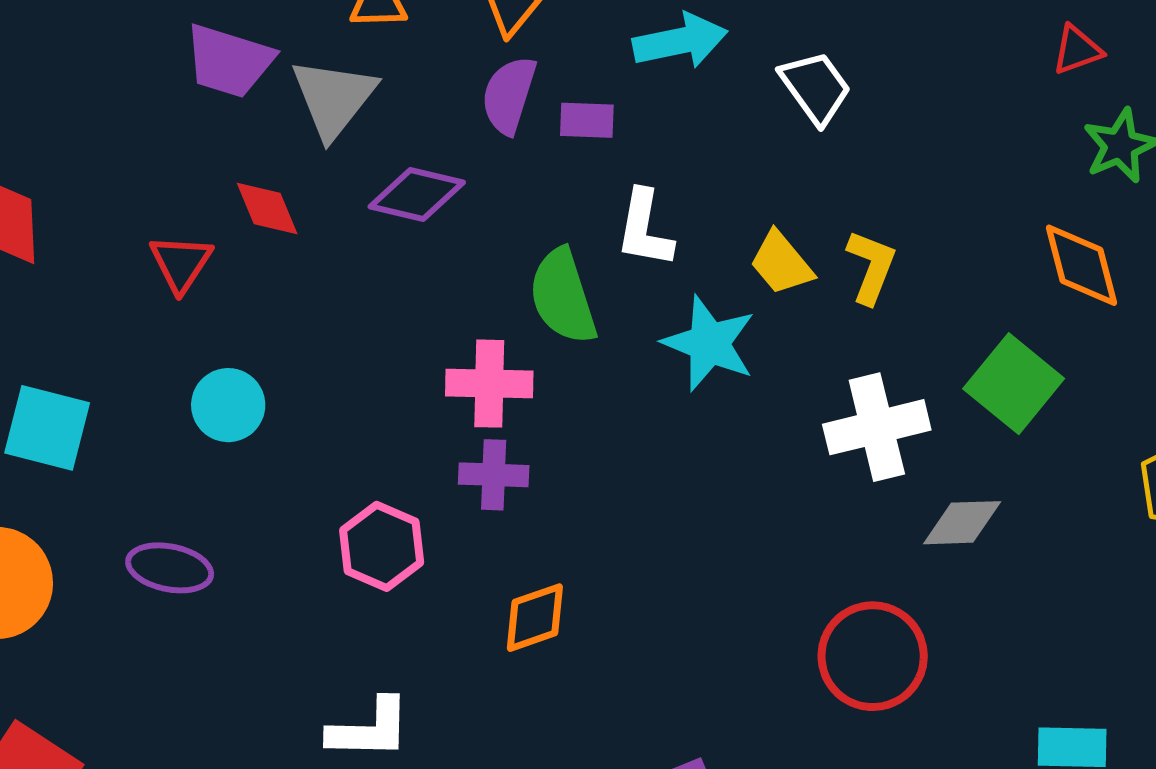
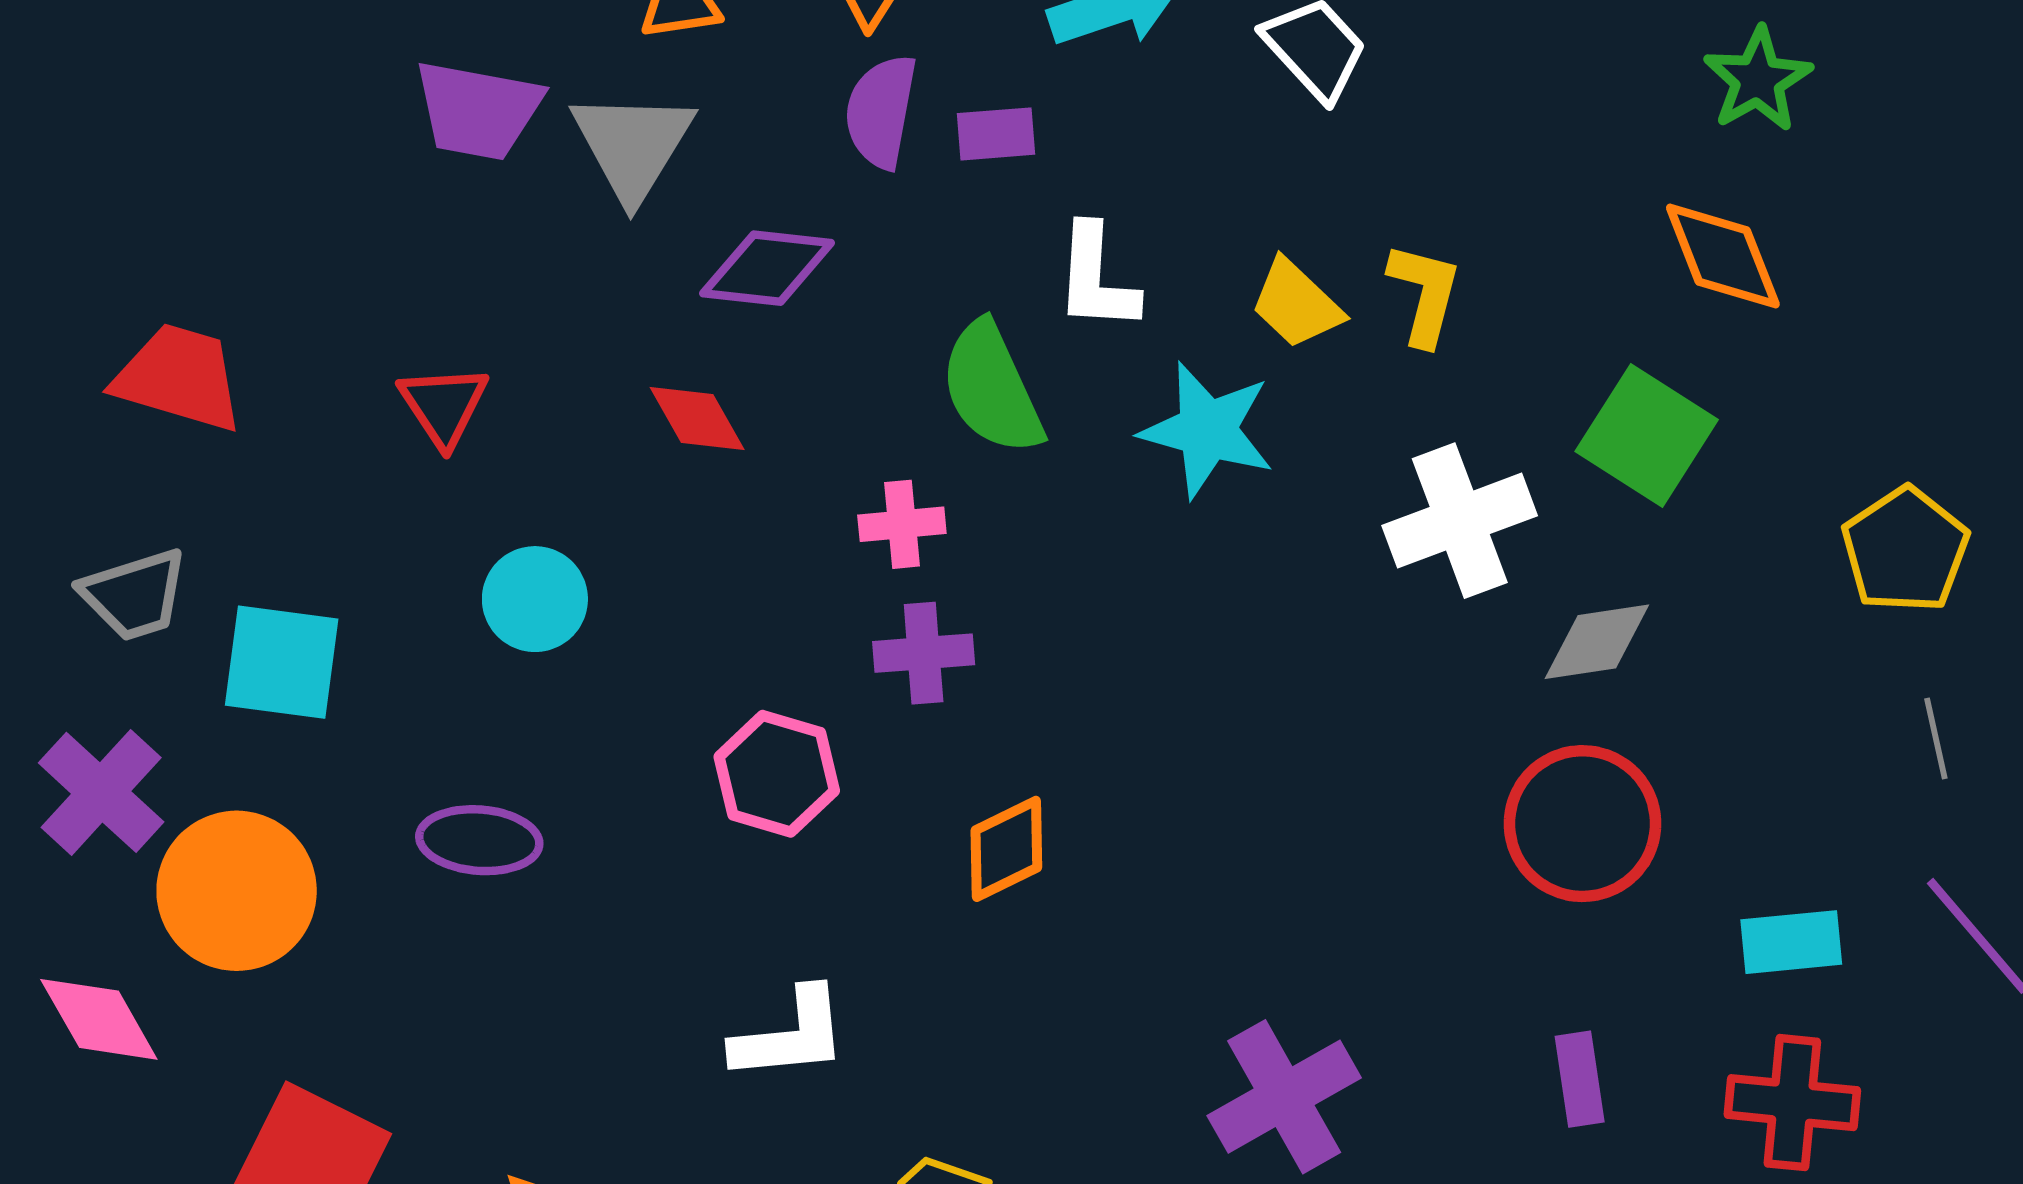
red diamond: (267, 209) -> (697, 418), moved
pink cross: (489, 384) -> (902, 524), size x0.7
red circle: (873, 656) -> (1582, 824), moved

